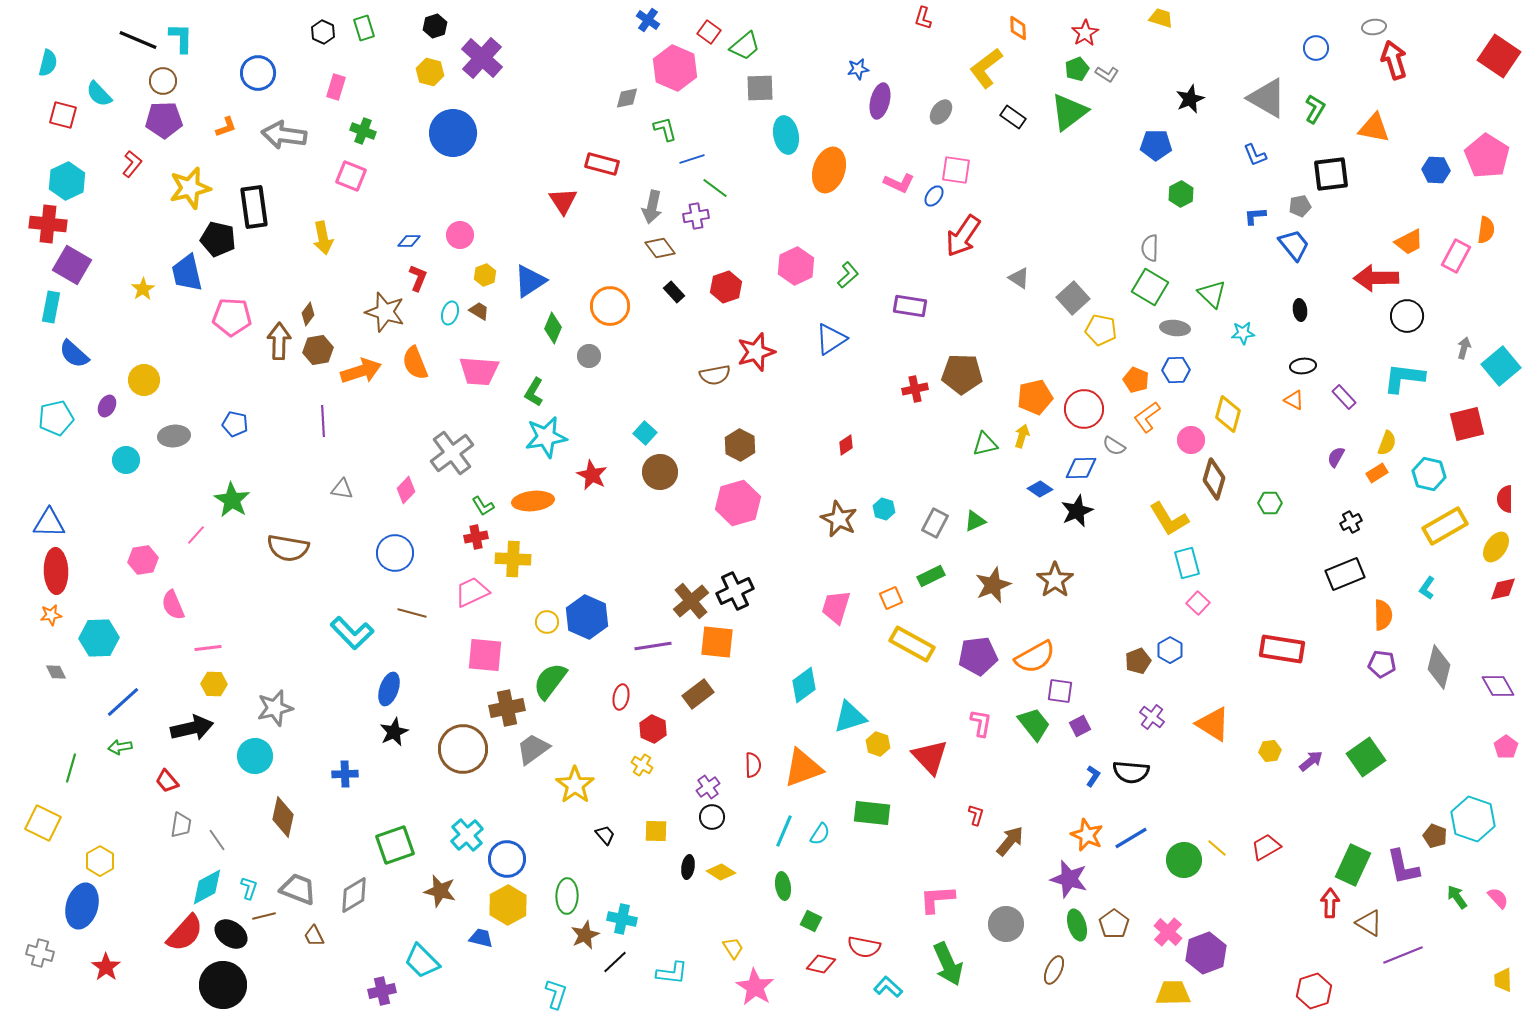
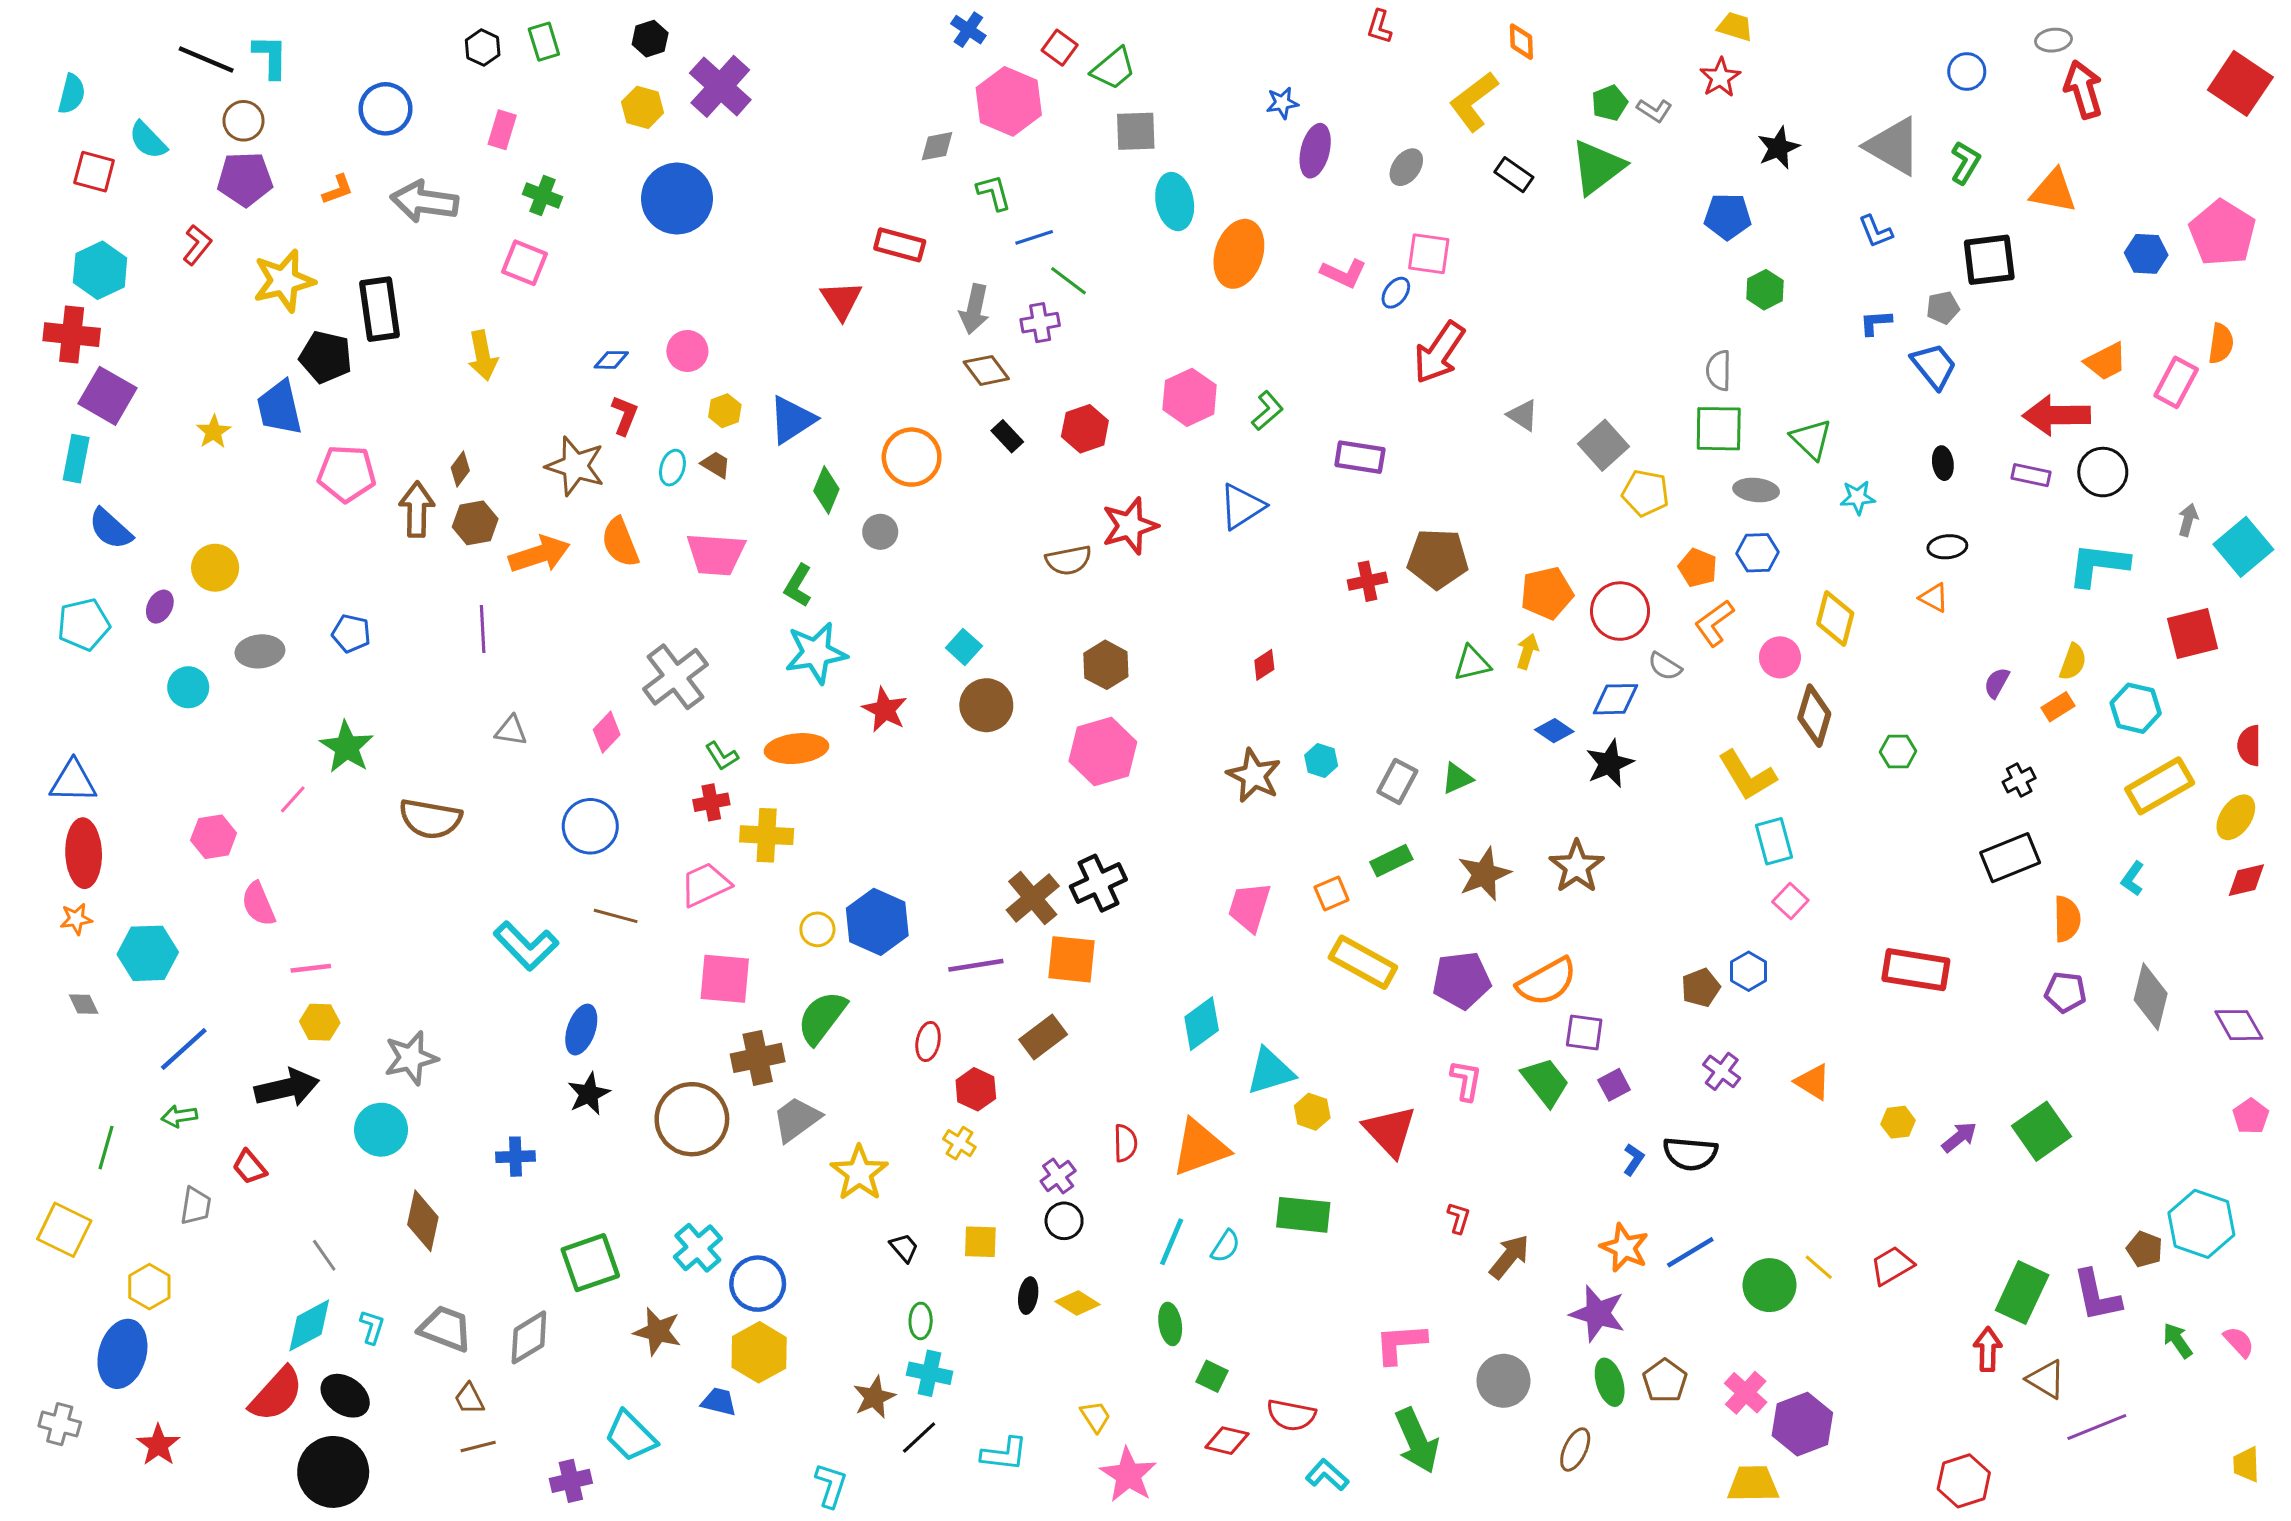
red star: (1085, 33) -> (1720, 77), moved
green square: (1150, 287) -> (1719, 429), turned -30
purple rectangle: (1344, 397) -> (2031, 475), moved, turned -35
orange triangle: (1213, 724) -> (1813, 1082), size x0.7
gray trapezoid: (181, 825) -> (196, 1206), moved
green ellipse: (567, 896) -> (921, 1321), moved, size x0.7
brown line: (264, 916) -> (478, 1447), moved

